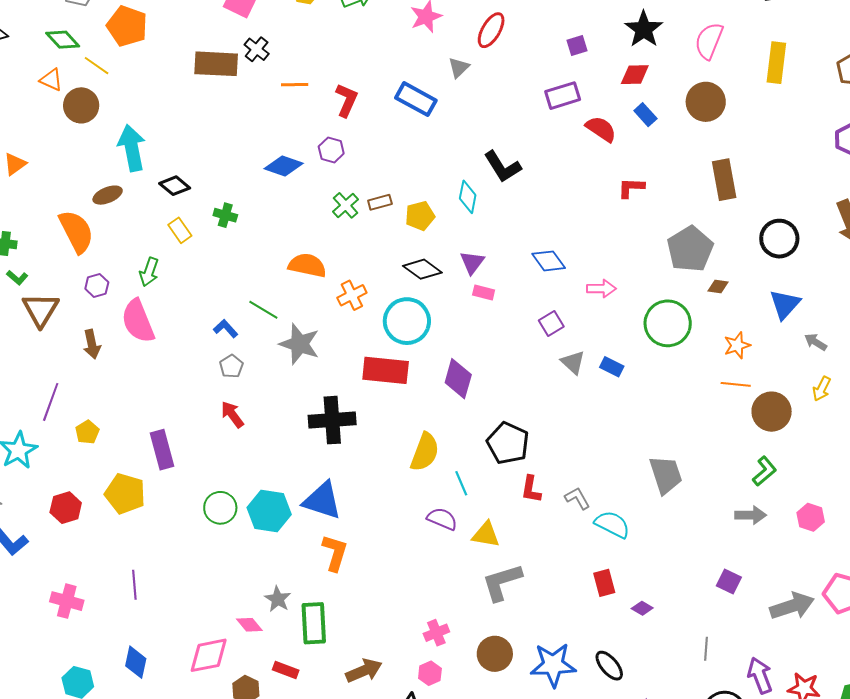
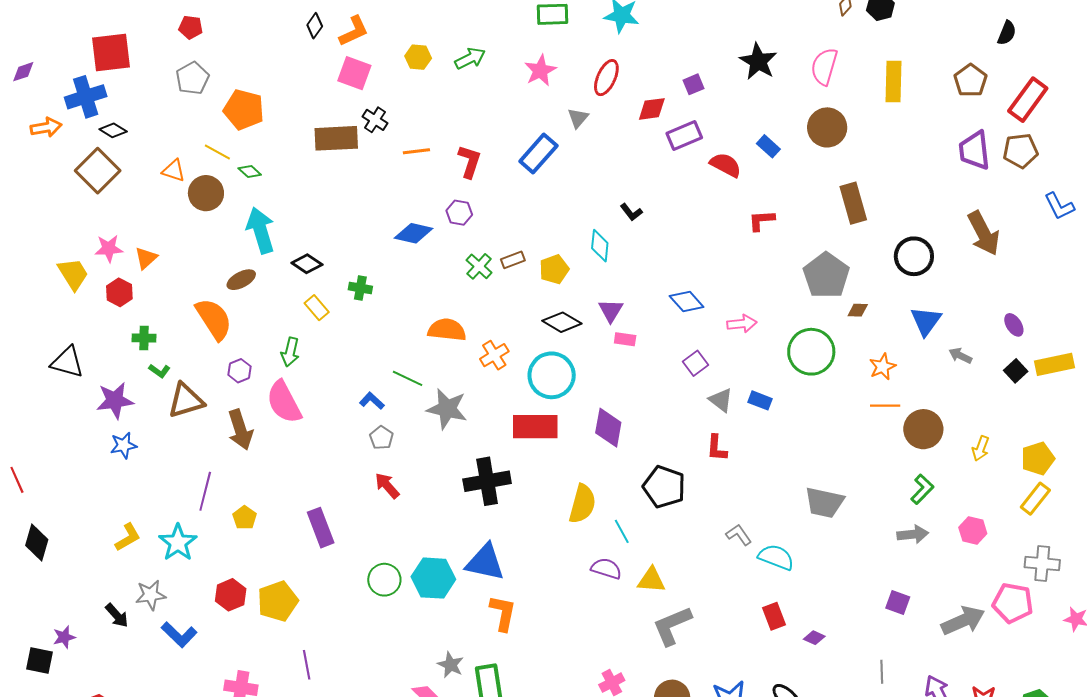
green diamond: (63, 40) -> (250, 172), moved, size x0.7
red diamond: (635, 75) -> (652, 109), moved
blue rectangle: (416, 99) -> (538, 154), turned -72
black L-shape: (502, 167) -> (631, 212), size x0.6
brown triangle: (41, 310) -> (186, 400), turned 48
brown arrow: (92, 344) -> (240, 430), size x1.4
yellow arrow: (822, 389) -> (981, 448), moved
gray trapezoid: (666, 475) -> (824, 503), turned 126
red L-shape: (531, 489) -> (717, 448), moved
yellow pentagon: (125, 494) -> (278, 601), moved, turned -30

